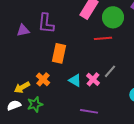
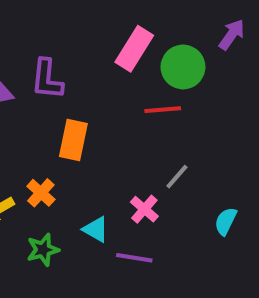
pink cross: (93, 79) -> (144, 209), moved
cyan triangle: (75, 80) -> (96, 229), moved
green star: (35, 104) -> (43, 250), moved

